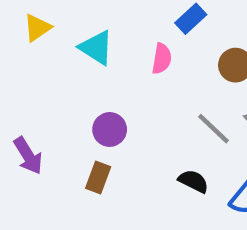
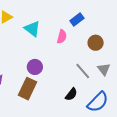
brown rectangle: (98, 177) -> (28, 89), size x1.5
black semicircle: (193, 181) -> (71, 94), turned 96

